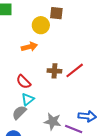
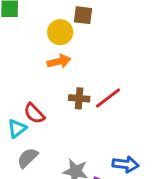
orange arrow: (29, 47) -> (59, 61), moved
cyan triangle: (28, 99) -> (17, 128), moved

